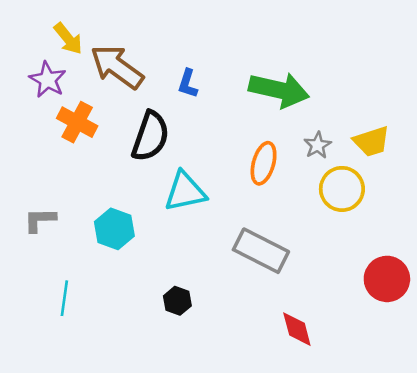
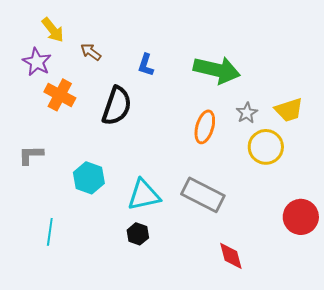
brown arrow: (117, 67) -> (91, 52), size x0.5
cyan triangle: (185, 192) -> (144, 195), moved
gray L-shape: (40, 220) -> (31, 155), moved

